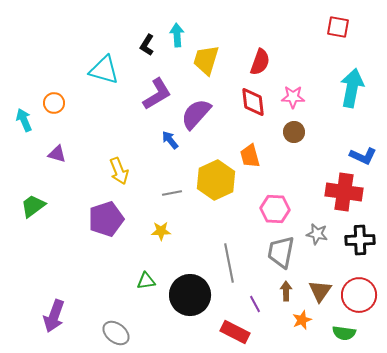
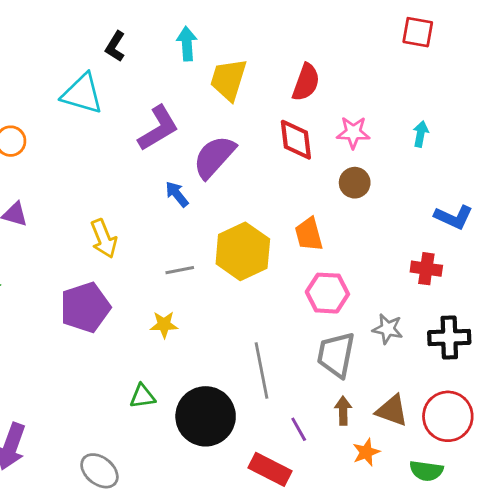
black L-shape: (147, 45) -> (115, 46), moved
cyan arrow: (352, 88) -> (421, 134), moved, size x0.5
orange trapezoid: (250, 156) -> (309, 234), moved
red cross: (344, 192) -> (426, 269), size x0.6
brown triangle: (320, 291) -> (392, 411), turned -45

